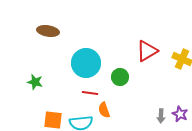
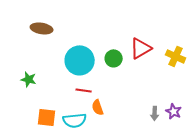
green circle: (120, 77) -> (114, 58), moved

